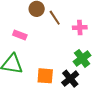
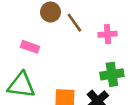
green cross: (82, 58) -> (112, 74), turned 30

